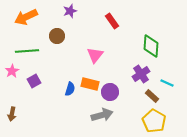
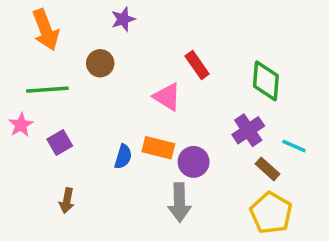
orange arrow: (26, 17) -> (46, 30), turned -85
red rectangle: (112, 21) -> (197, 65), moved
pink triangle: (95, 55) -> (167, 97), turned -36
brown arrow: (12, 114) -> (67, 201), moved
gray arrow: (102, 115) -> (179, 202), turned 105

